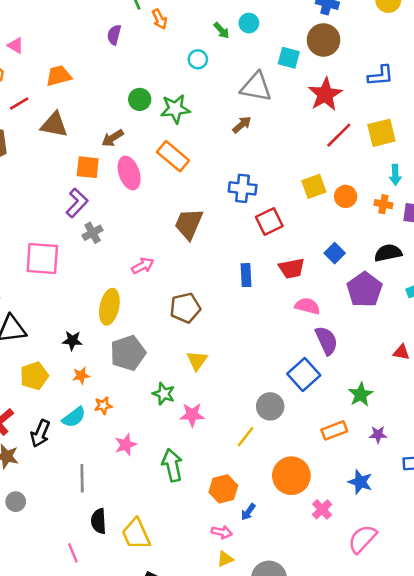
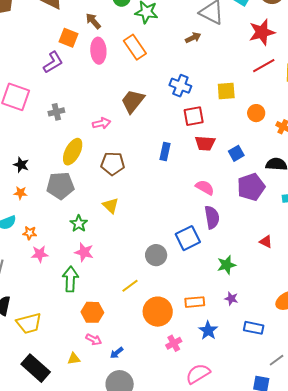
brown arrow: (113, 138) -> (93, 21), turned 66
yellow square: (314, 186) -> (226, 91), moved
gray cross: (93, 233) -> (56, 112), moved
pink arrow: (143, 266) -> (101, 123), moved
red trapezoid: (292, 268) -> (205, 143), moved
yellow ellipse: (109, 307) -> (73, 152), moved
yellow triangle: (197, 361) -> (111, 206), turned -36
orange star: (103, 406) -> (30, 233), moved
pink star: (192, 415) -> (84, 252), moved
orange rectangle: (334, 430) -> (195, 302), moved
yellow line: (245, 437) -> (130, 286), moved
orange hexagon: (223, 489) -> (92, 312), moved
blue arrow: (248, 512) -> (117, 353), moved
yellow trapezoid: (136, 534) -> (29, 323), turned -96
yellow triangle: (225, 559) -> (74, 359), moved

